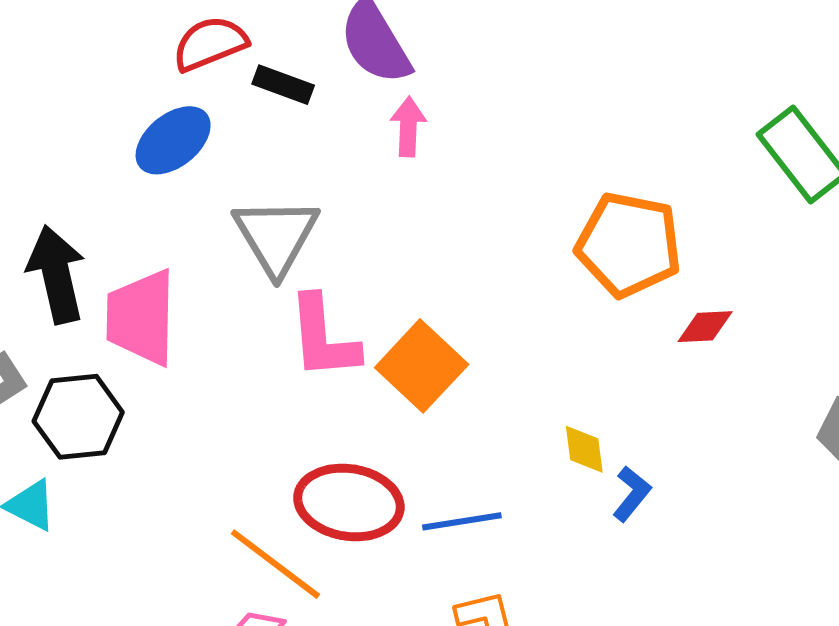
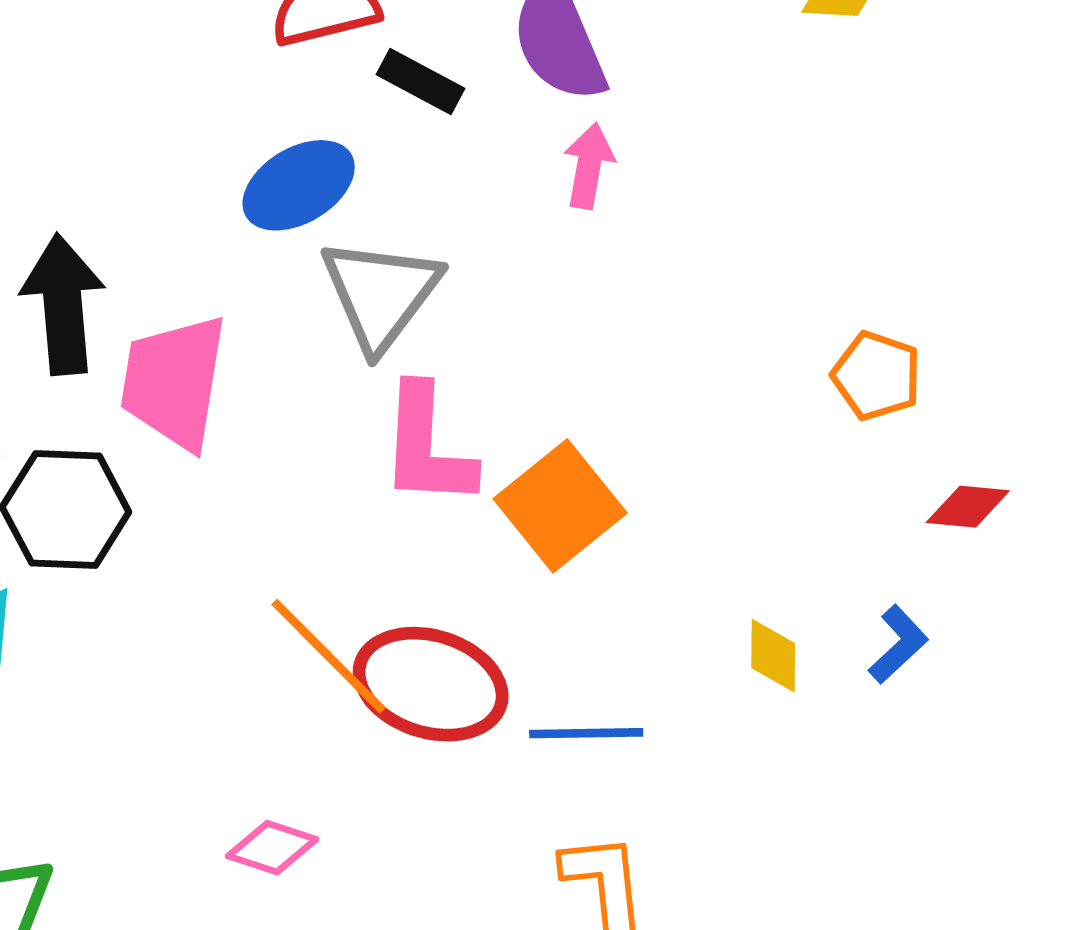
blue ellipse: (173, 140) -> (299, 185), moved
orange pentagon: (629, 245) -> (877, 376), size x0.6
blue L-shape: (632, 494) -> (898, 644), moved
orange line: (275, 564) -> (328, 656), moved

